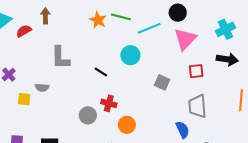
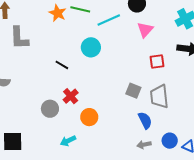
pink triangle: (185, 39) -> (145, 30), size x0.7
gray L-shape: (60, 58) -> (19, 38), moved
gray square: (162, 82) -> (133, 91), moved
red cross: (109, 103) -> (71, 96), turned 35

